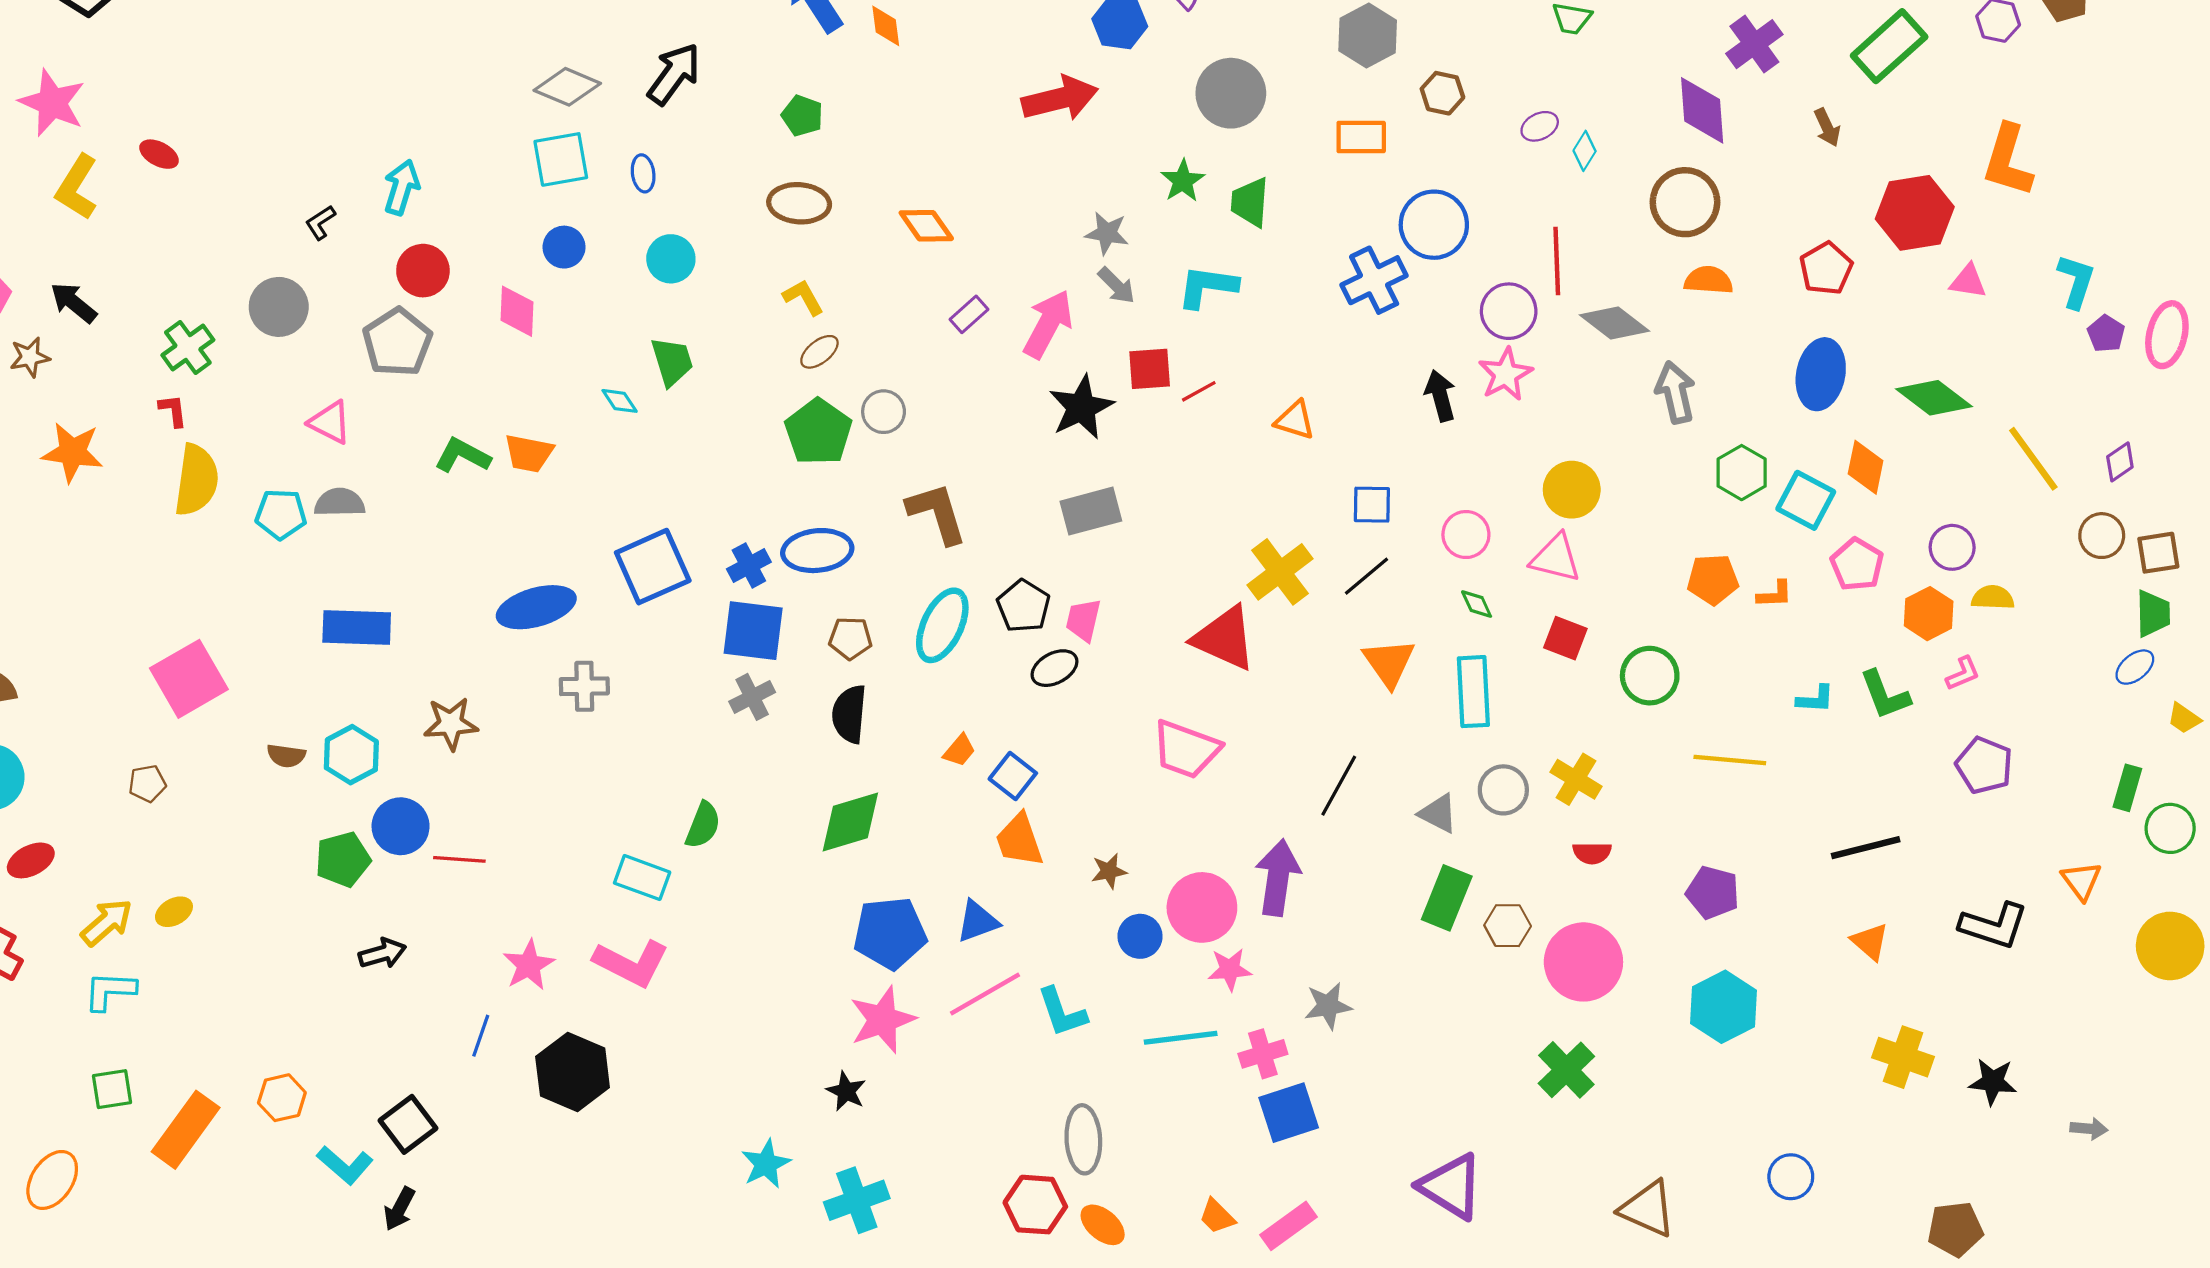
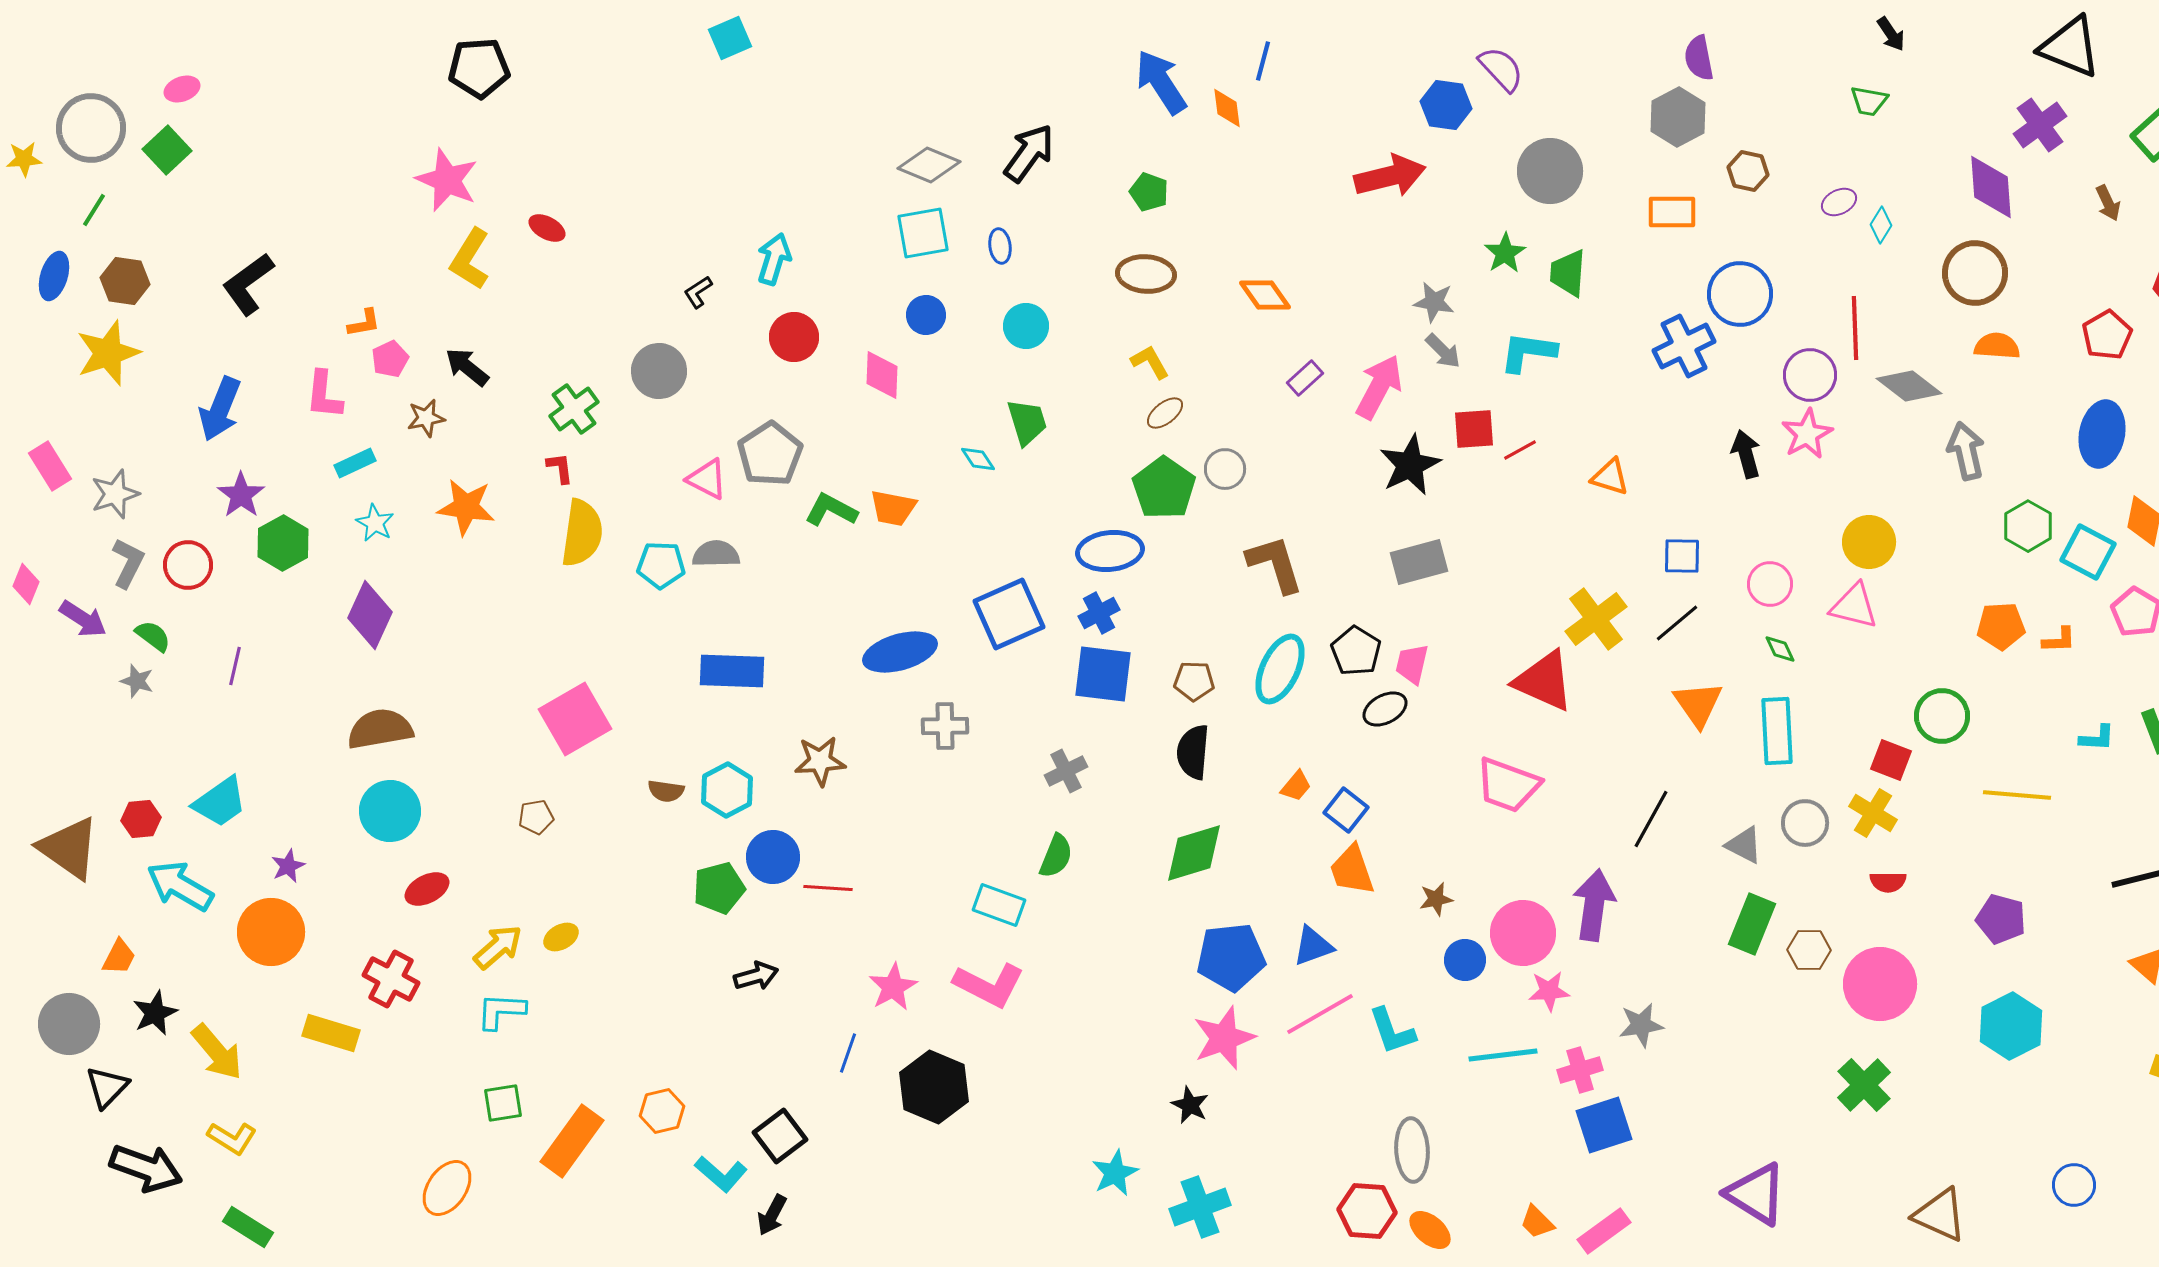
gray pentagon: (397, 342) -> (770, 454), moved
blue ellipse: (817, 551) -> (1110, 551), moved
red square: (1565, 638) -> (1891, 760), moved
gray cross: (752, 697) -> (1066, 771), moved

